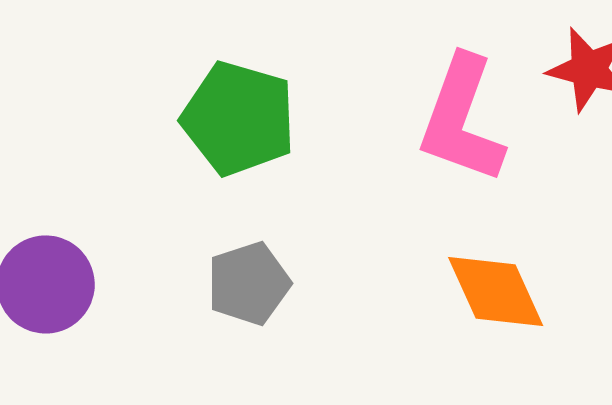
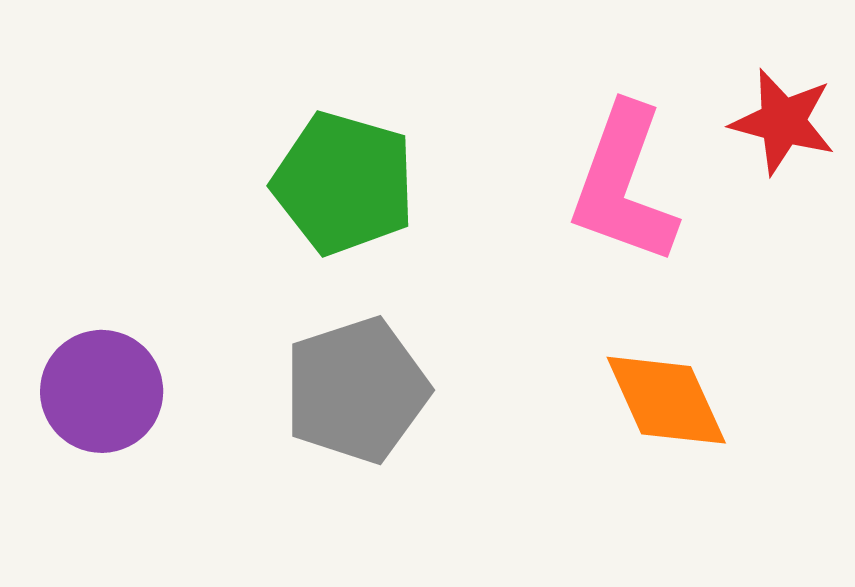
gray pentagon: (249, 283) -> (356, 390), size x1.4

